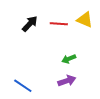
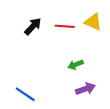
purple arrow: (67, 81) -> (85, 89), moved

